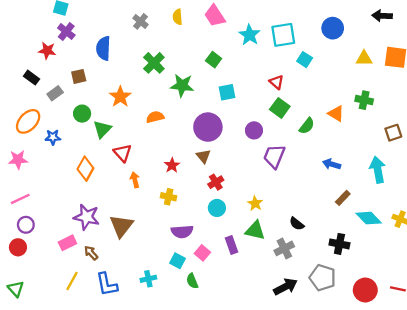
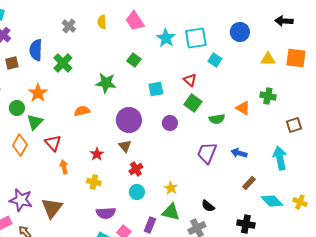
green cross: (154, 63) -> (63, 63), moved
brown square: (79, 76) -> (12, 63), moved
cyan square: (227, 92) -> (156, 89), moved
orange star: (120, 97) -> (38, 93), moved
green semicircle: (307, 126) -> (217, 119), turned 42
purple trapezoid: (274, 156) -> (207, 153), moved
orange diamond: (85, 169) -> (20, 145), moved
purple rectangle: (232, 245) -> (150, 225), turned 42

